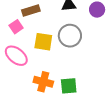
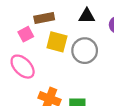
yellow square: (43, 42) -> (57, 42), moved

